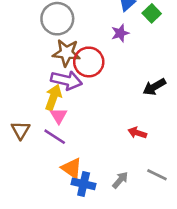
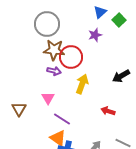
purple arrow: (66, 80) -> (54, 71), size x0.6
yellow arrow: (53, 97) -> (82, 84), moved
purple line: (55, 137) -> (62, 119), moved

